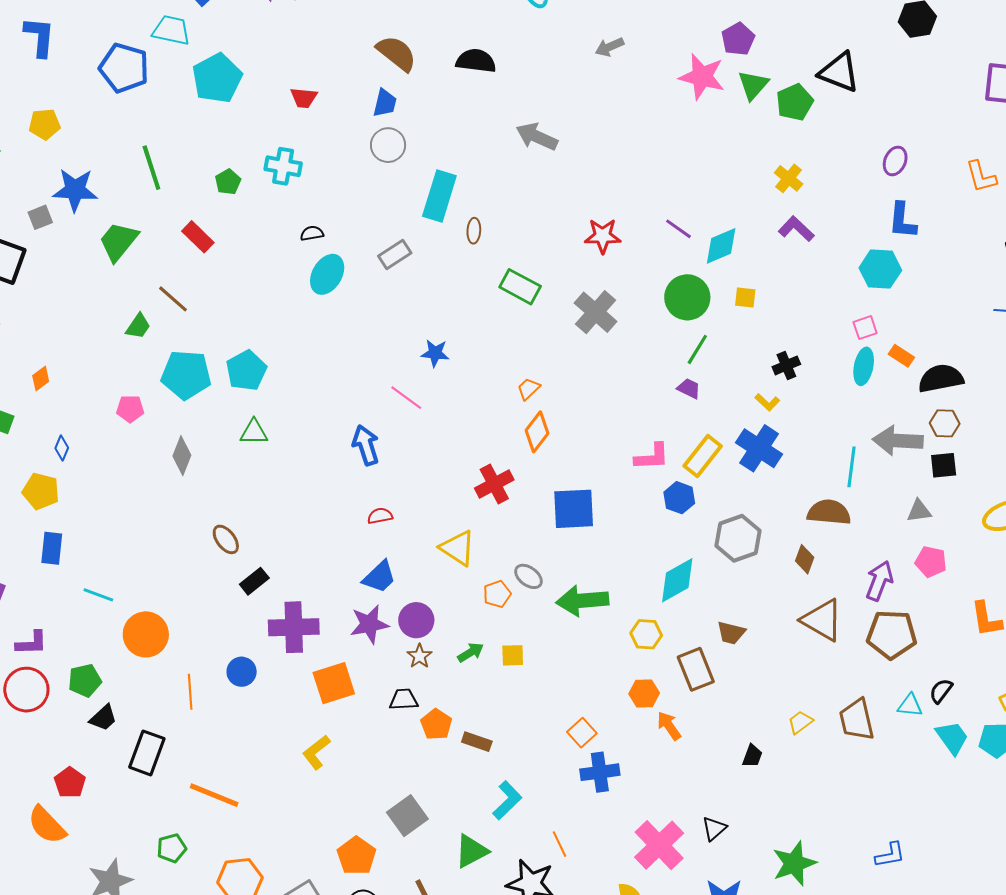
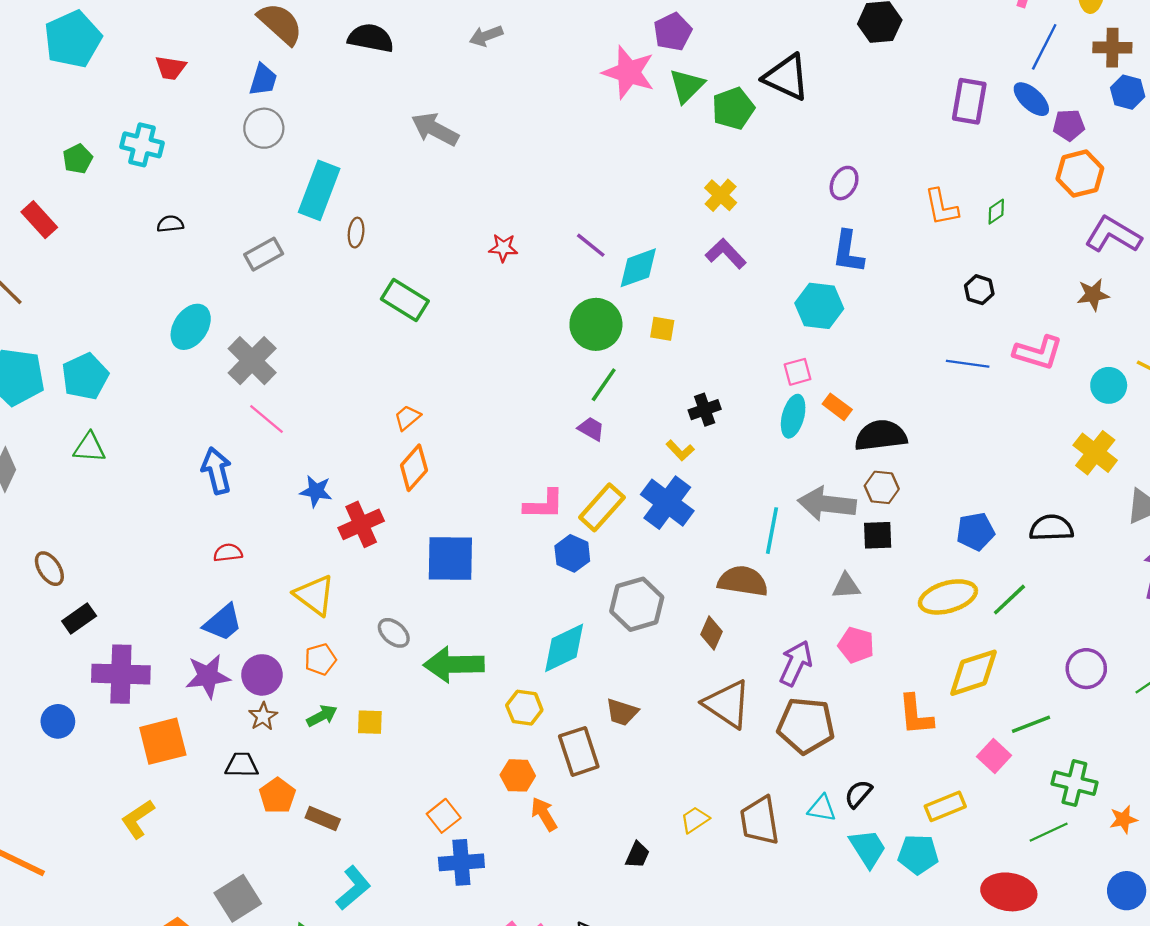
gray arrow: (610, 47) -> (486, 36), moved
red star: (603, 236) -> (503, 248), size x0.7
cyan ellipse: (327, 274) -> (191, 327), moved
gray cross: (595, 312) -> (252, 361), moved
blue star: (435, 353) -> (316, 491), moved
orange pentagon: (497, 594) -> (320, 659), moved

